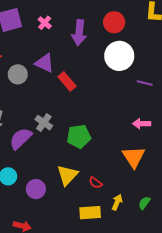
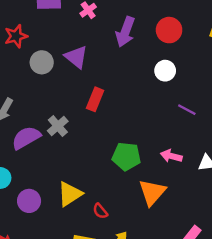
white circle: (119, 56) -> (165, 71), size x0.6
red rectangle: (67, 81) -> (95, 99), moved, turned 48
green pentagon: (79, 136) -> (126, 156), moved

